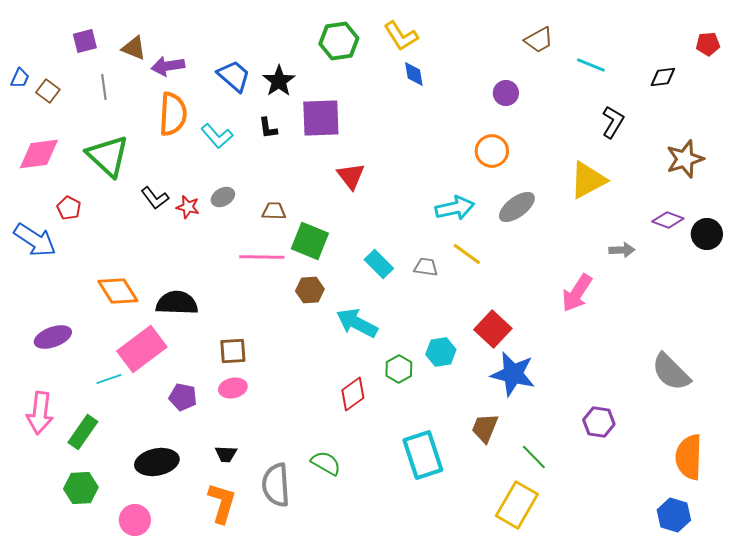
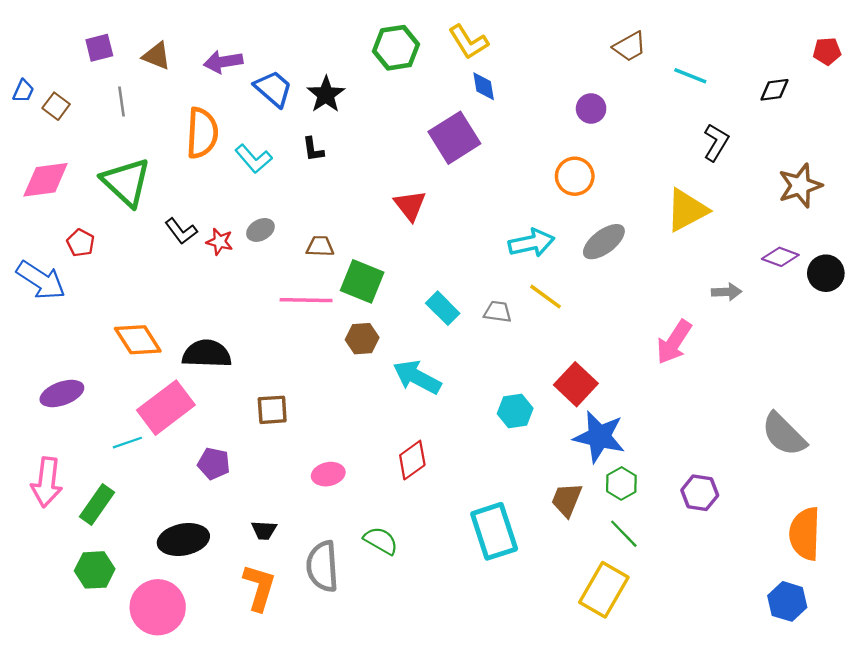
purple arrow: (168, 66) -> (223, 62), moved
purple square: (321, 118) -> (454, 138), moved, turned -30
green hexagon: (399, 369) -> (621, 483), moved
pink ellipse: (233, 388) -> (328, 474), moved
pink circle: (135, 520) -> (158, 607), size x1.5

